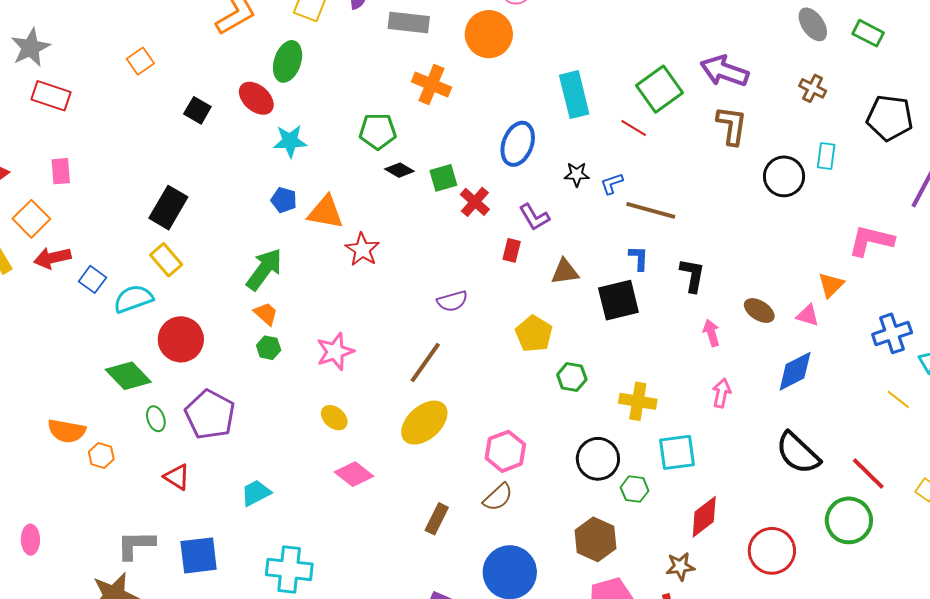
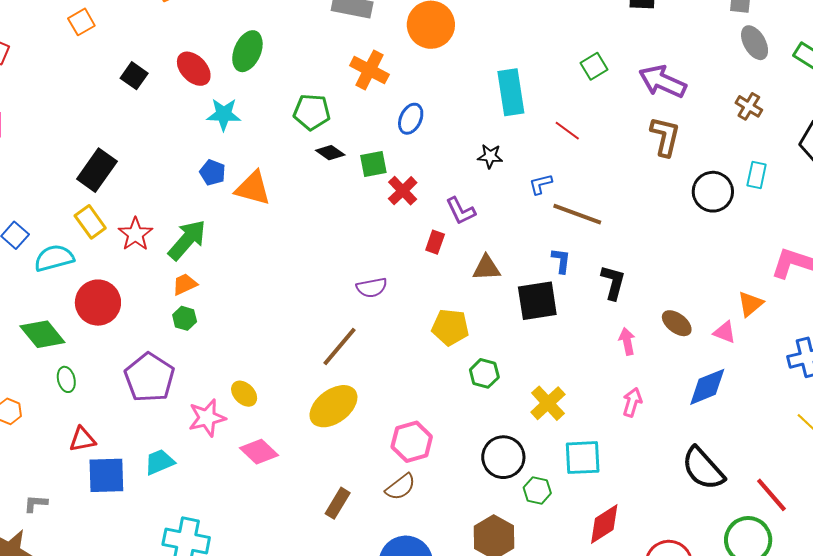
green ellipse: (288, 61) -> (247, 51), moved
green square: (660, 89) -> (594, 66), moved, size x0.6
blue ellipse: (518, 144) -> (411, 119), moved, size x0.7
black star: (577, 174) -> (490, 156), moved
red star: (362, 250) -> (135, 234), moved
orange trapezoid: (266, 314) -> (185, 284), turned -72
yellow pentagon: (534, 334) -> (450, 327), turned -30
pink star: (335, 352) -> (207, 418), moved
yellow cross: (638, 401) -> (548, 403), turned 33
purple pentagon: (210, 415) -> (149, 377), moved
red triangle: (177, 477) -> (82, 439), turned -48
gray L-shape: (136, 545) -> (36, 503), size x0.6
blue square: (199, 555) -> (106, 475), moved

